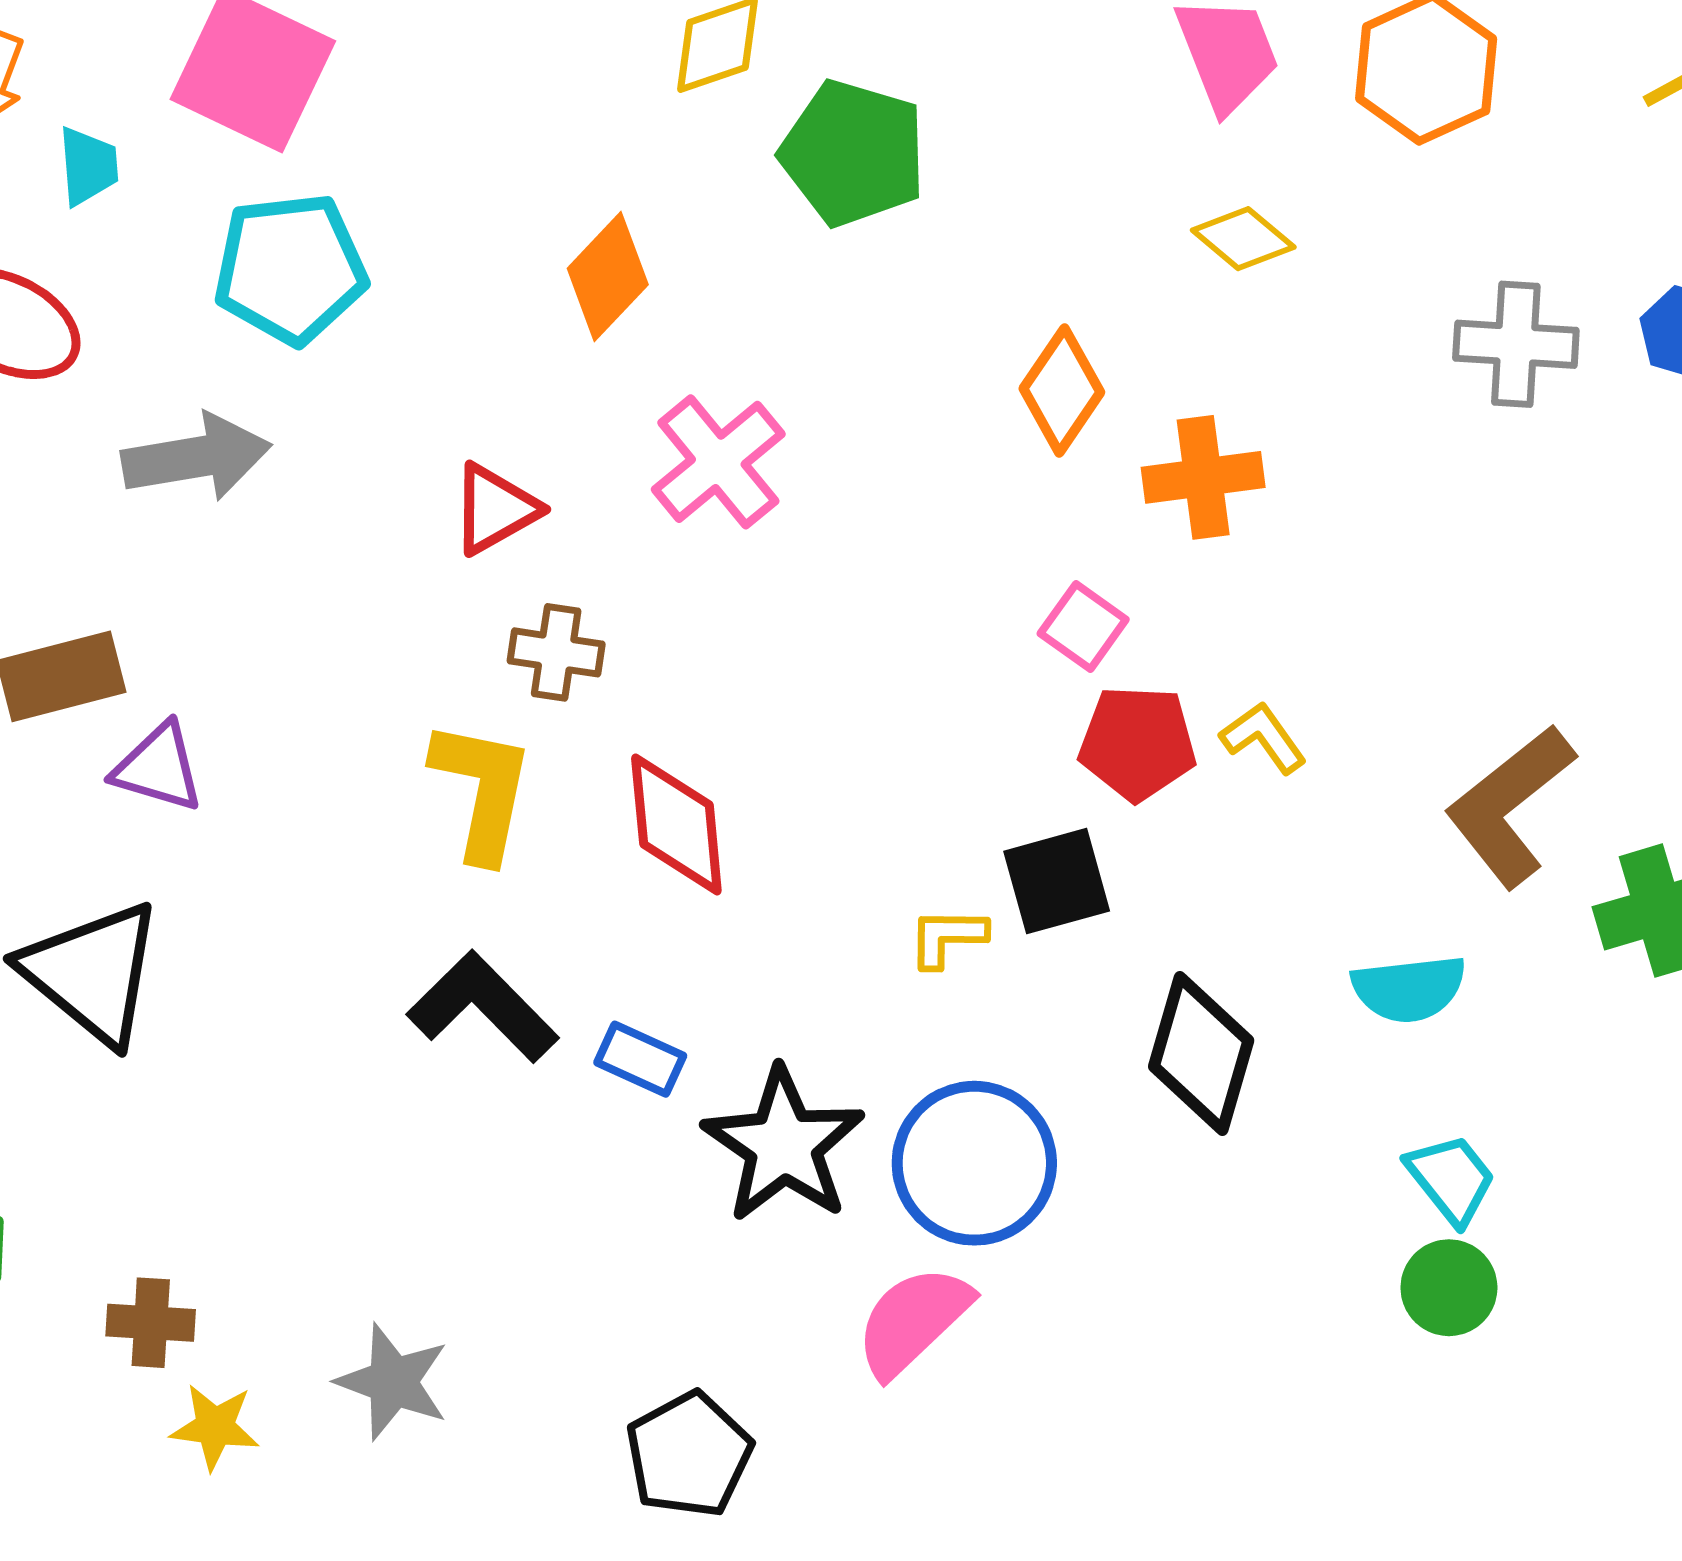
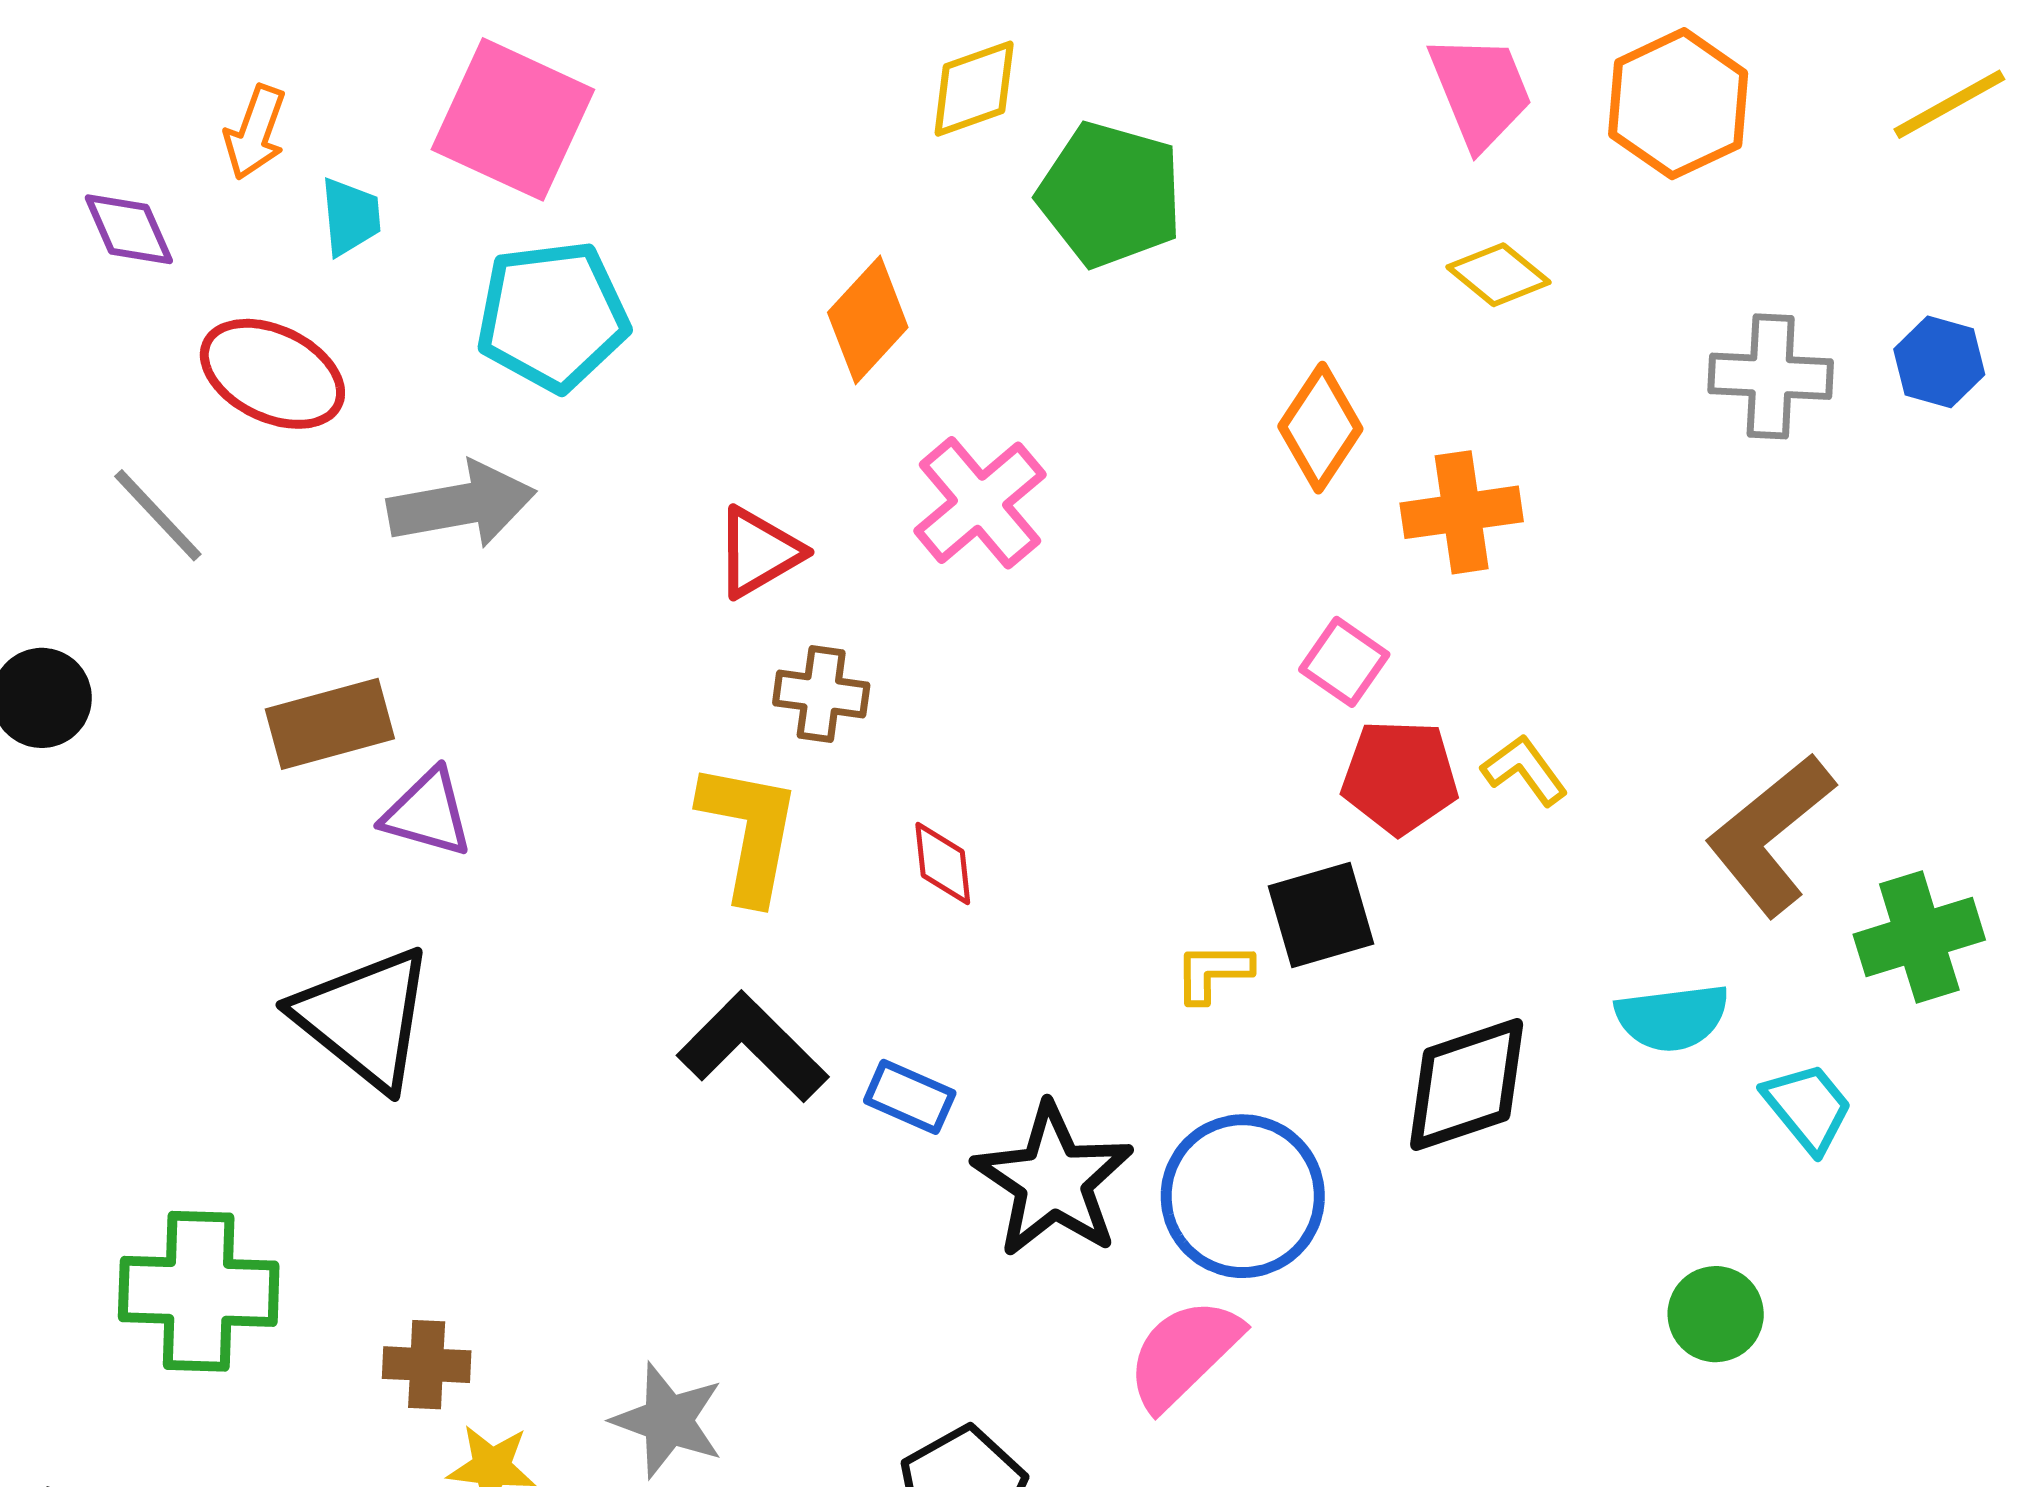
red diamond: (676, 825) -> (943, 863), size x0.6
black diamond: (1201, 1053) -> (1467, 1085), turned 56
cyan trapezoid: (1451, 1179) -> (1808, 1107), moved

